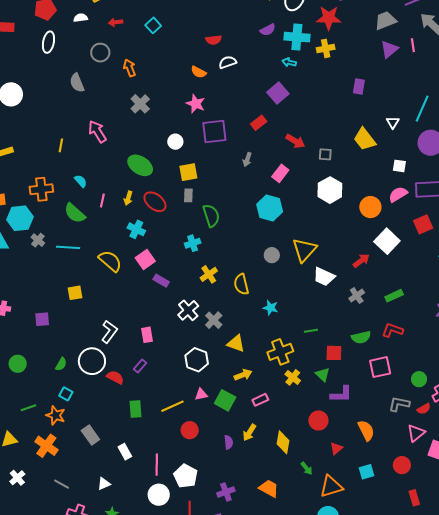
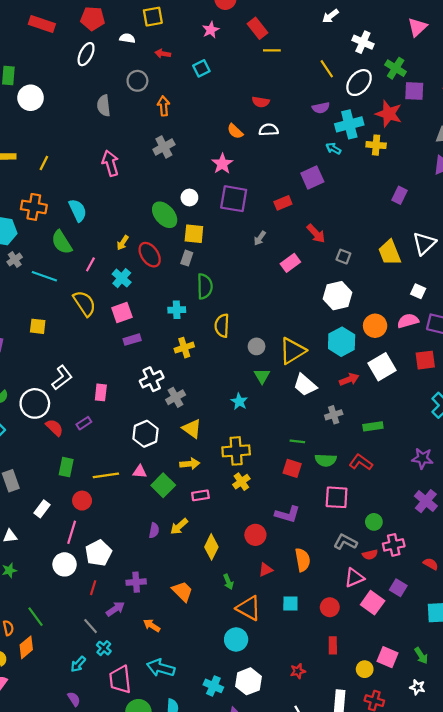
cyan cross: (297, 37) -> (349, 124), turned -35
white triangle: (393, 122) -> (424, 243), size x1.6
yellow line: (61, 145) -> (44, 163), moved
green ellipse: (140, 165) -> (165, 215), moved
cyan semicircle: (81, 181) -> (78, 210), size x1.5
pink line: (102, 200) -> (90, 264), moved
cyan hexagon: (270, 208) -> (342, 342), moved
purple rectangle: (161, 281) -> (132, 340), turned -63
yellow semicircle: (241, 284) -> (222, 326), moved
green line: (311, 331) -> (297, 441), moved
green triangle: (323, 375) -> (262, 376), moved
red circle: (190, 430) -> (82, 501), moved
white rectangle: (125, 452) -> (42, 509), turned 49
orange triangle: (331, 486) -> (249, 608), turned 30

